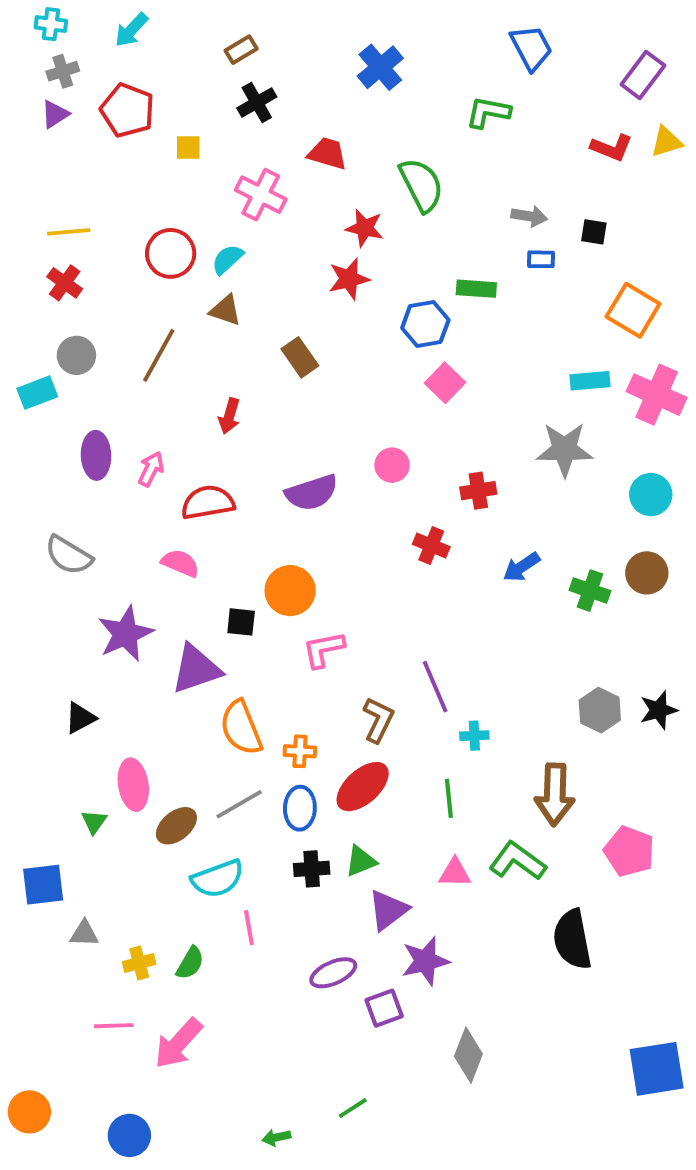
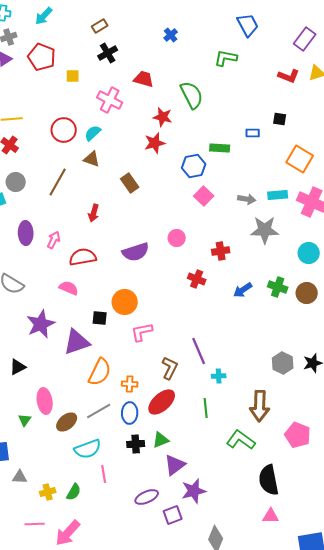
blue cross: (380, 67) -> (171, 35), size x0.6
gray arrow: (529, 216) -> (247, 199), moved
green cross: (590, 591) -> (278, 287), moved
orange semicircle: (241, 728) -> (100, 372), turned -132
pink triangle: (455, 873) -> (271, 516), moved

